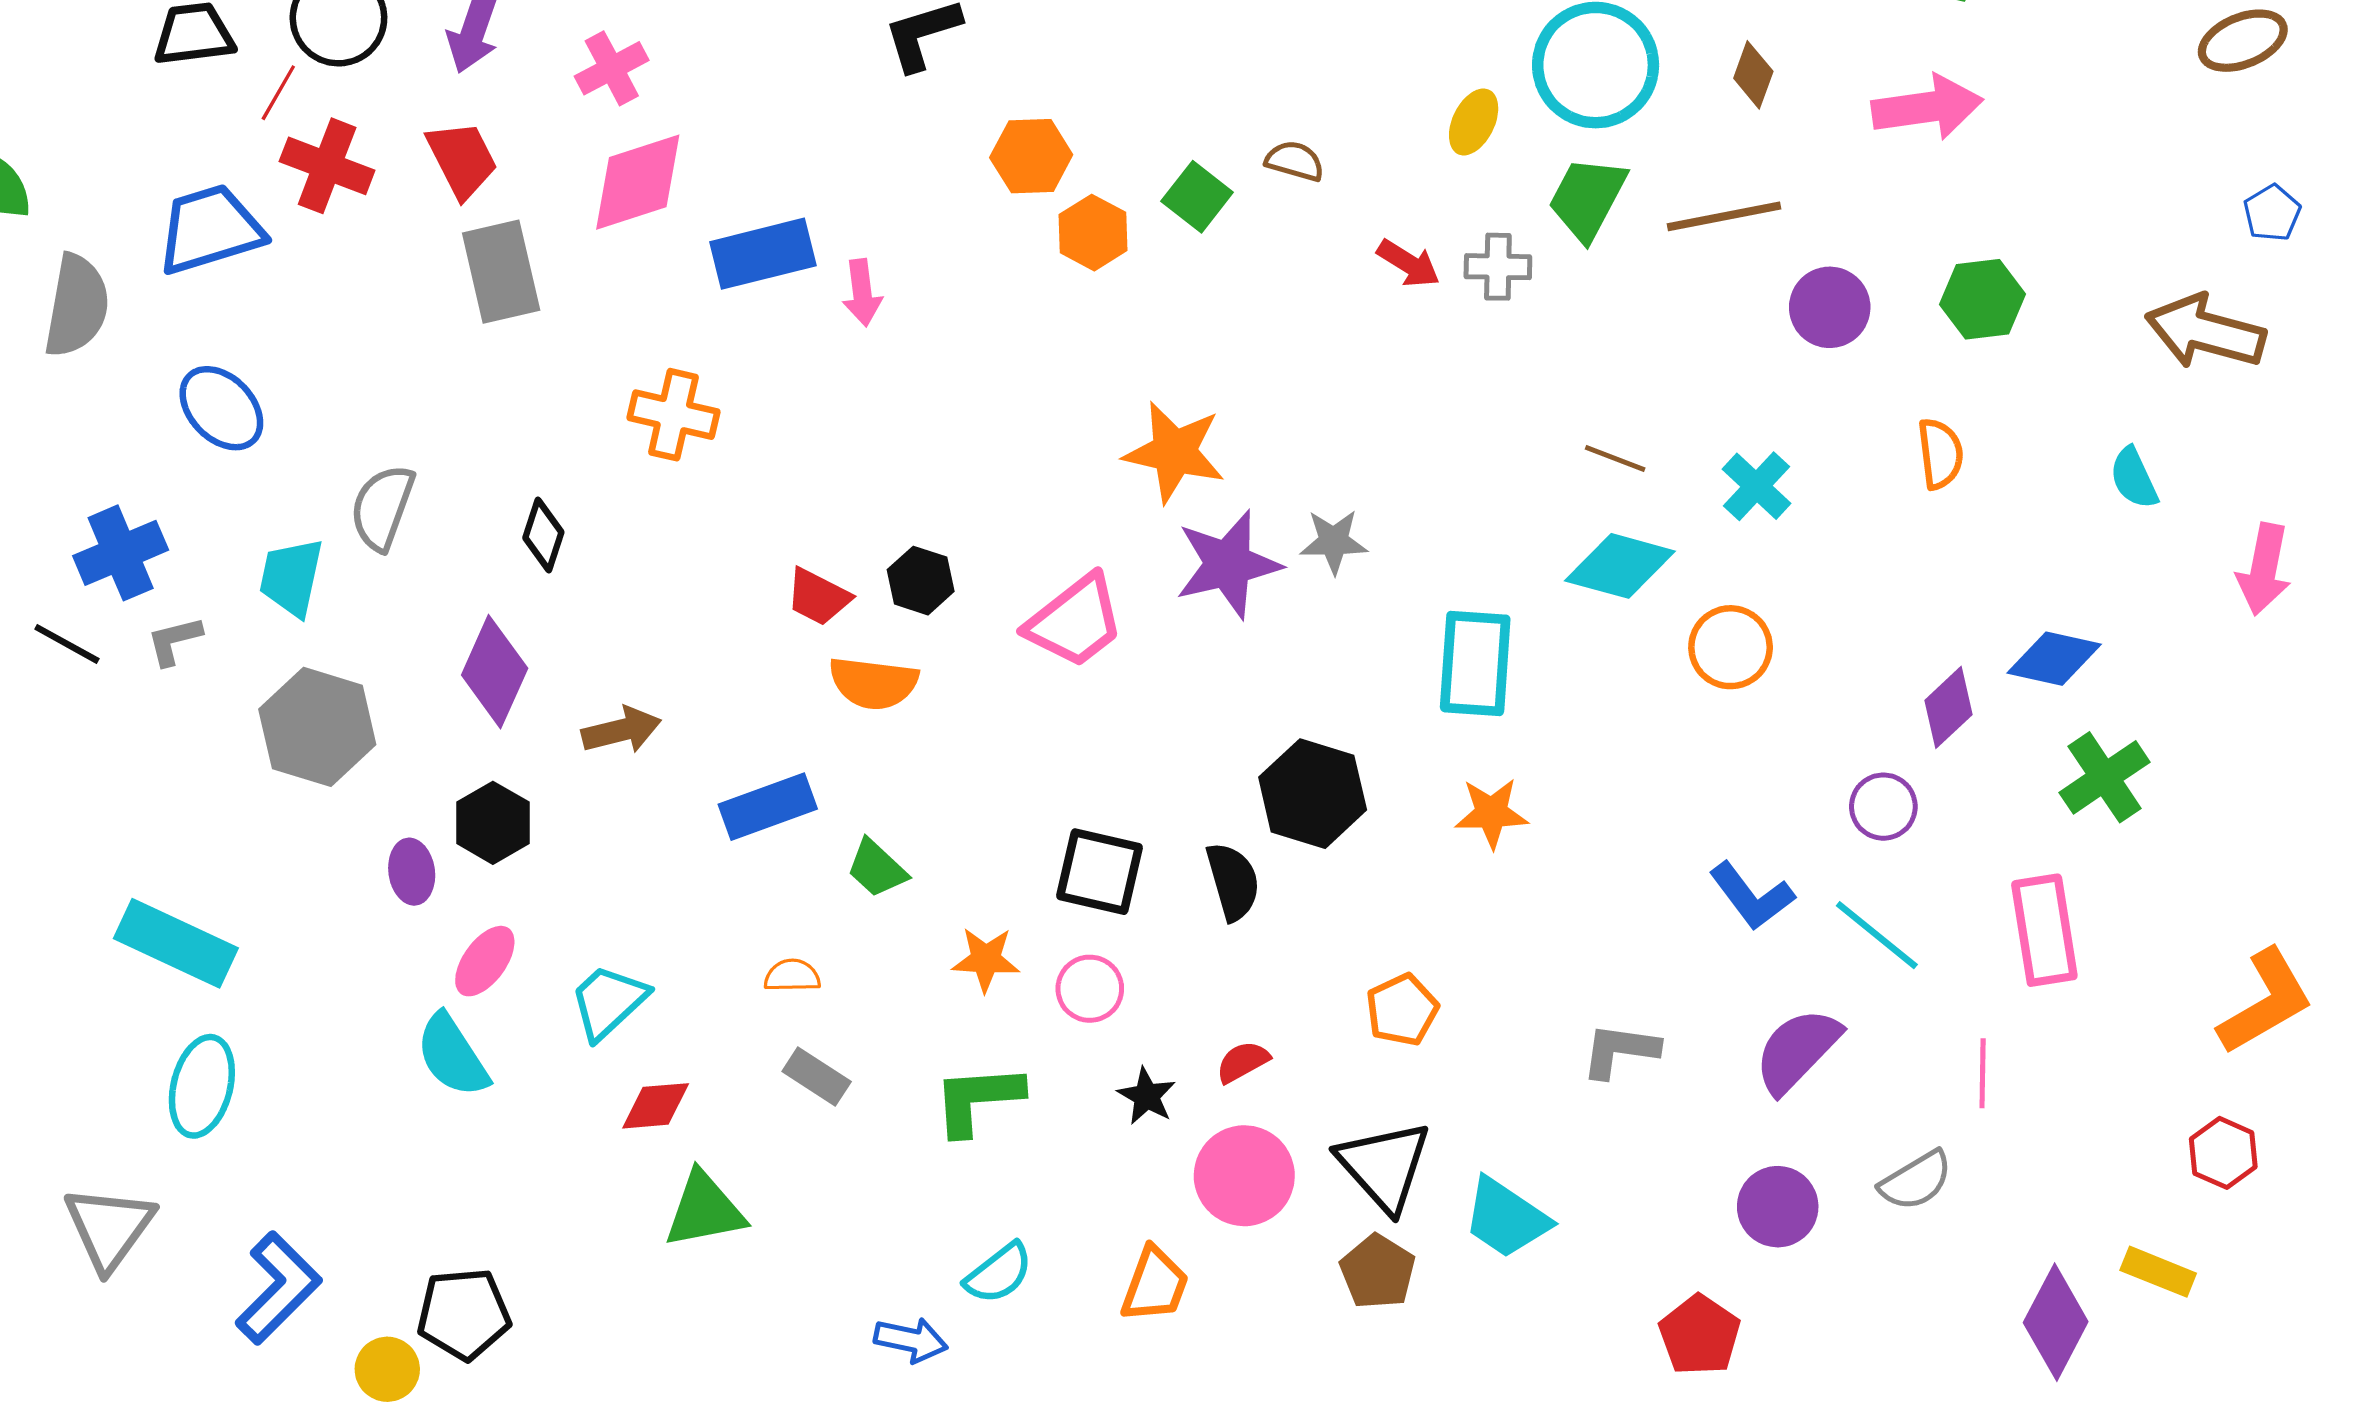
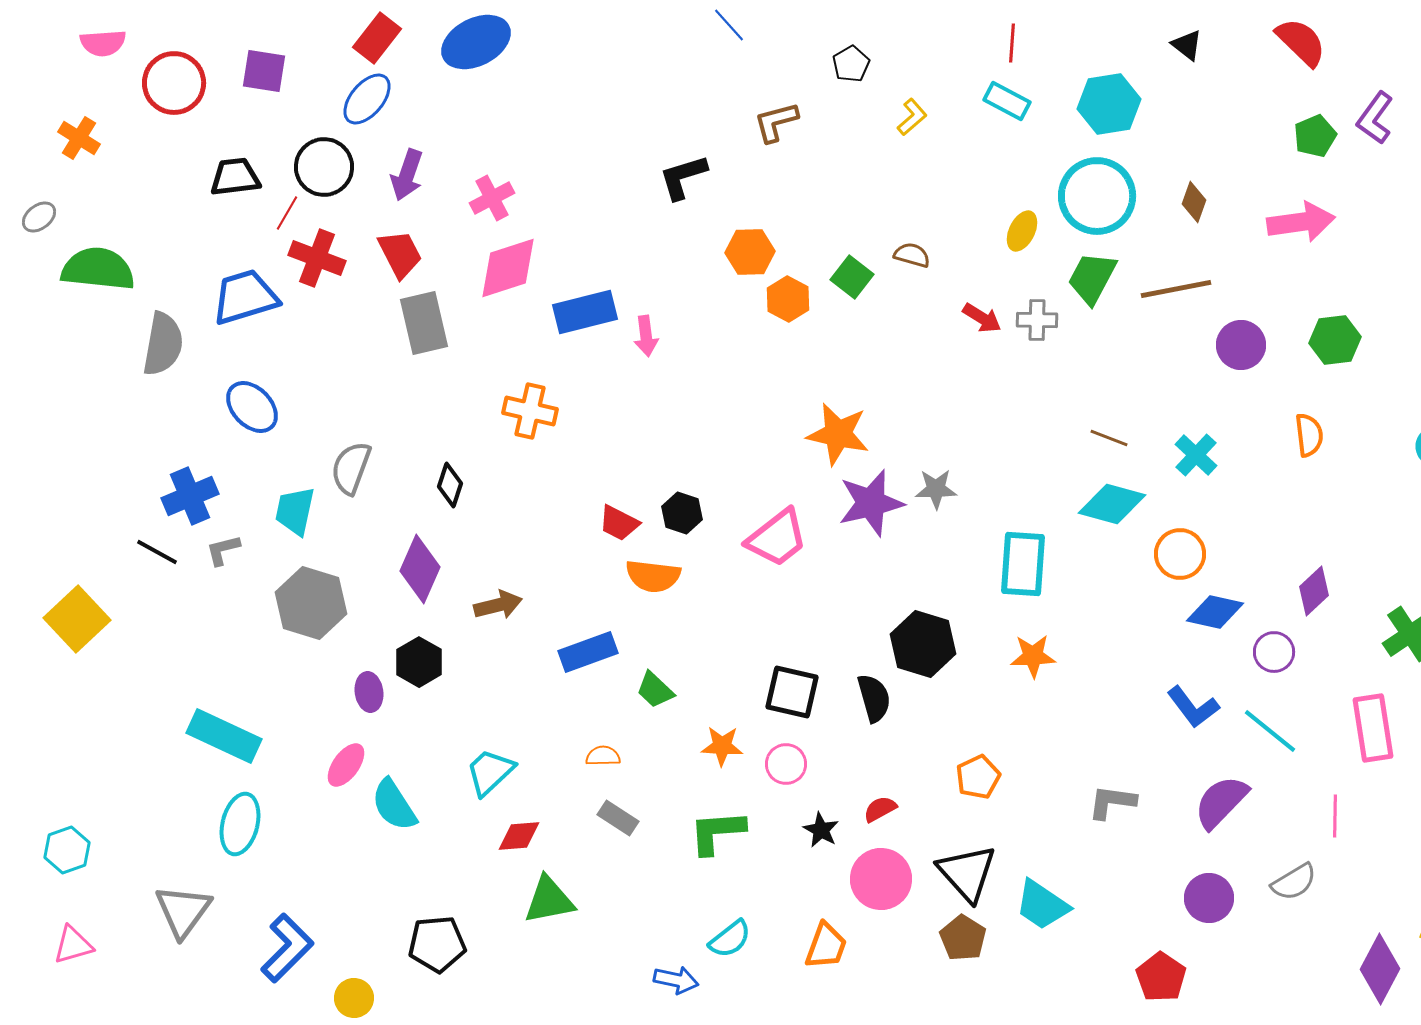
blue diamond: (2054, 659) -> (1215, 612), moved
pink ellipse: (485, 961) -> (346, 765), moved
black pentagon: (464, 1314) -> (437, 944), moved

